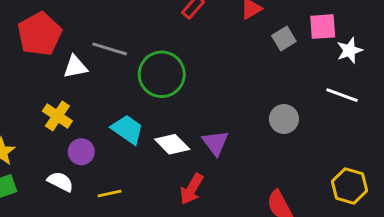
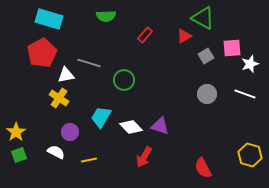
green circle: (162, 74) -> (124, 80), size x0.7
yellow cross: (57, 116) -> (59, 98), moved
gray circle: (284, 119) -> (207, 94), moved
cyan trapezoid: (127, 129) -> (101, 117), turned -95
purple triangle: (215, 143) -> (160, 126), turned -36

